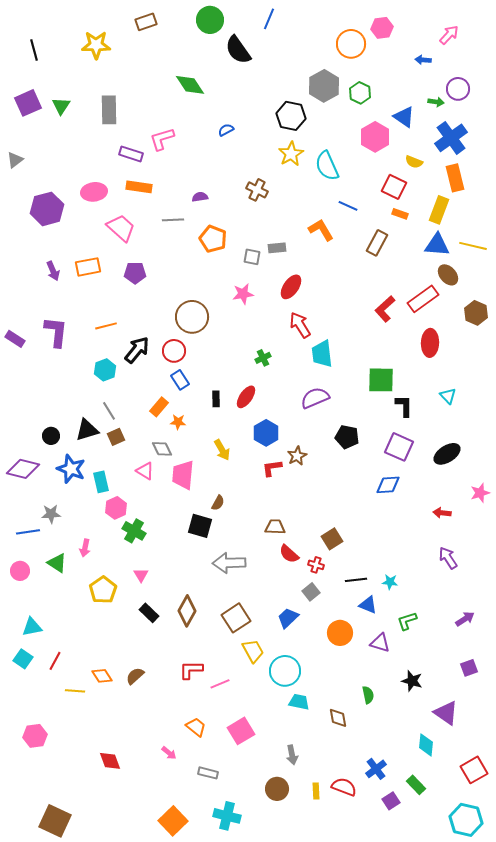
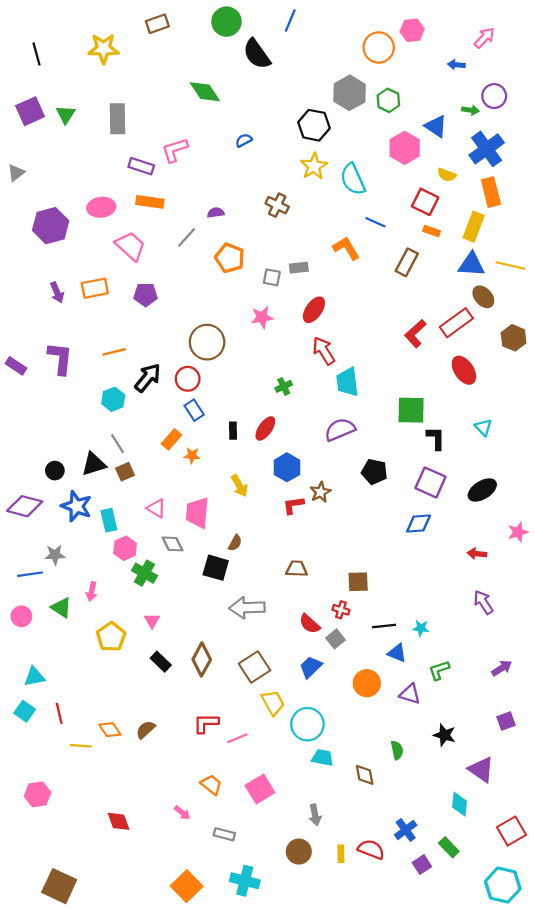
gray line: (173, 220) -> (187, 237), turned -45
red ellipse: (430, 343) -> (464, 370), turned -36
gray diamond: (162, 449) -> (173, 544), moved
brown square: (332, 539) -> (358, 582), turned 30
red semicircle: (289, 554) -> (310, 624), moved
red line: (55, 661) -> (59, 713), turned -42

